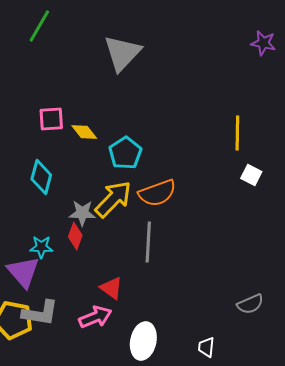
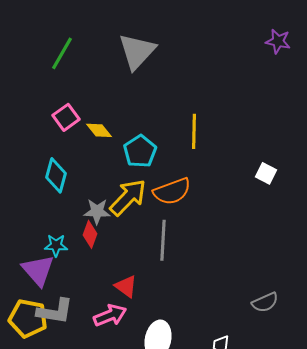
green line: (39, 26) -> (62, 53), moved
pink square: (51, 119) -> (66, 117), turned -32
yellow line: (237, 133) -> (194, 131), moved

